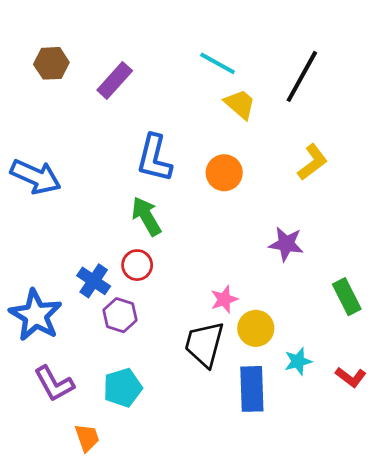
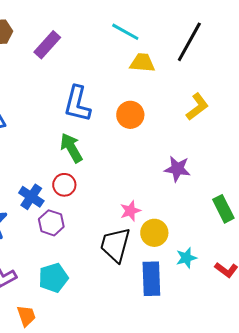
yellow trapezoid: (240, 104) -> (142, 63), turned -36

